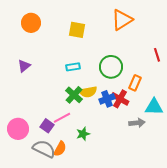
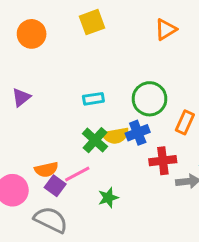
orange triangle: (122, 20) -> (166, 29), size x0.7
yellow square: (77, 30) -> (92, 22), moved, turned -30
blue cross: (107, 99) -> (138, 133), moved
red cross: (120, 99) -> (163, 161), moved, turned -36
orange semicircle: (60, 149) -> (46, 170), moved, turned 49

